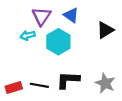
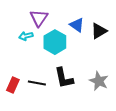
blue triangle: (71, 15) -> (77, 25), moved
black L-shape: (68, 80) -> (64, 78), turned -105
red rectangle: (14, 87) -> (13, 85), turned -49

